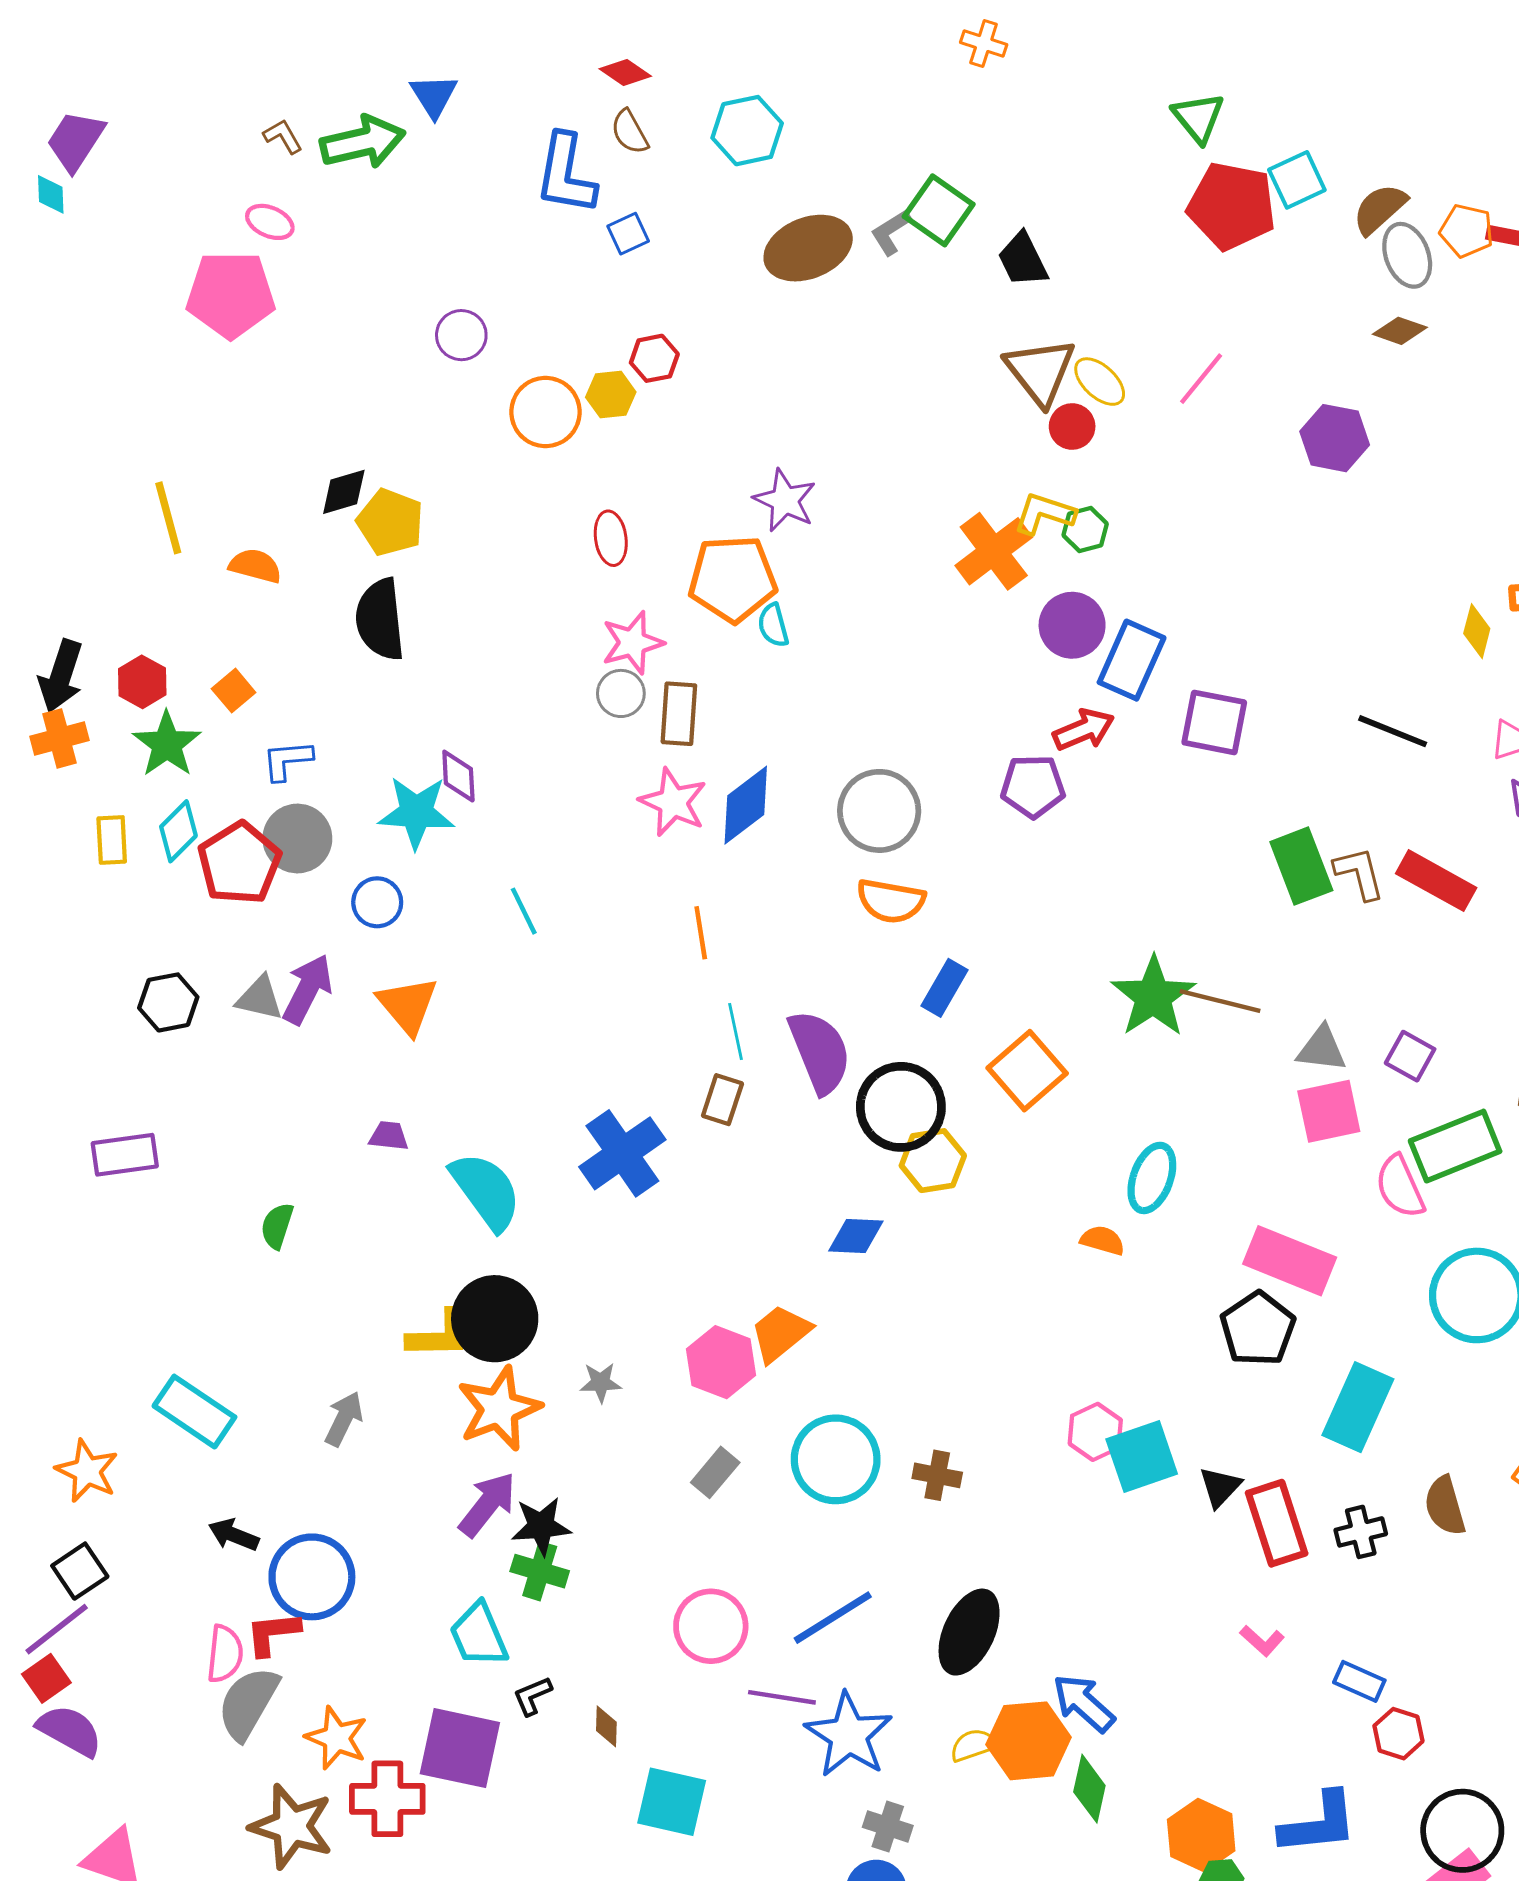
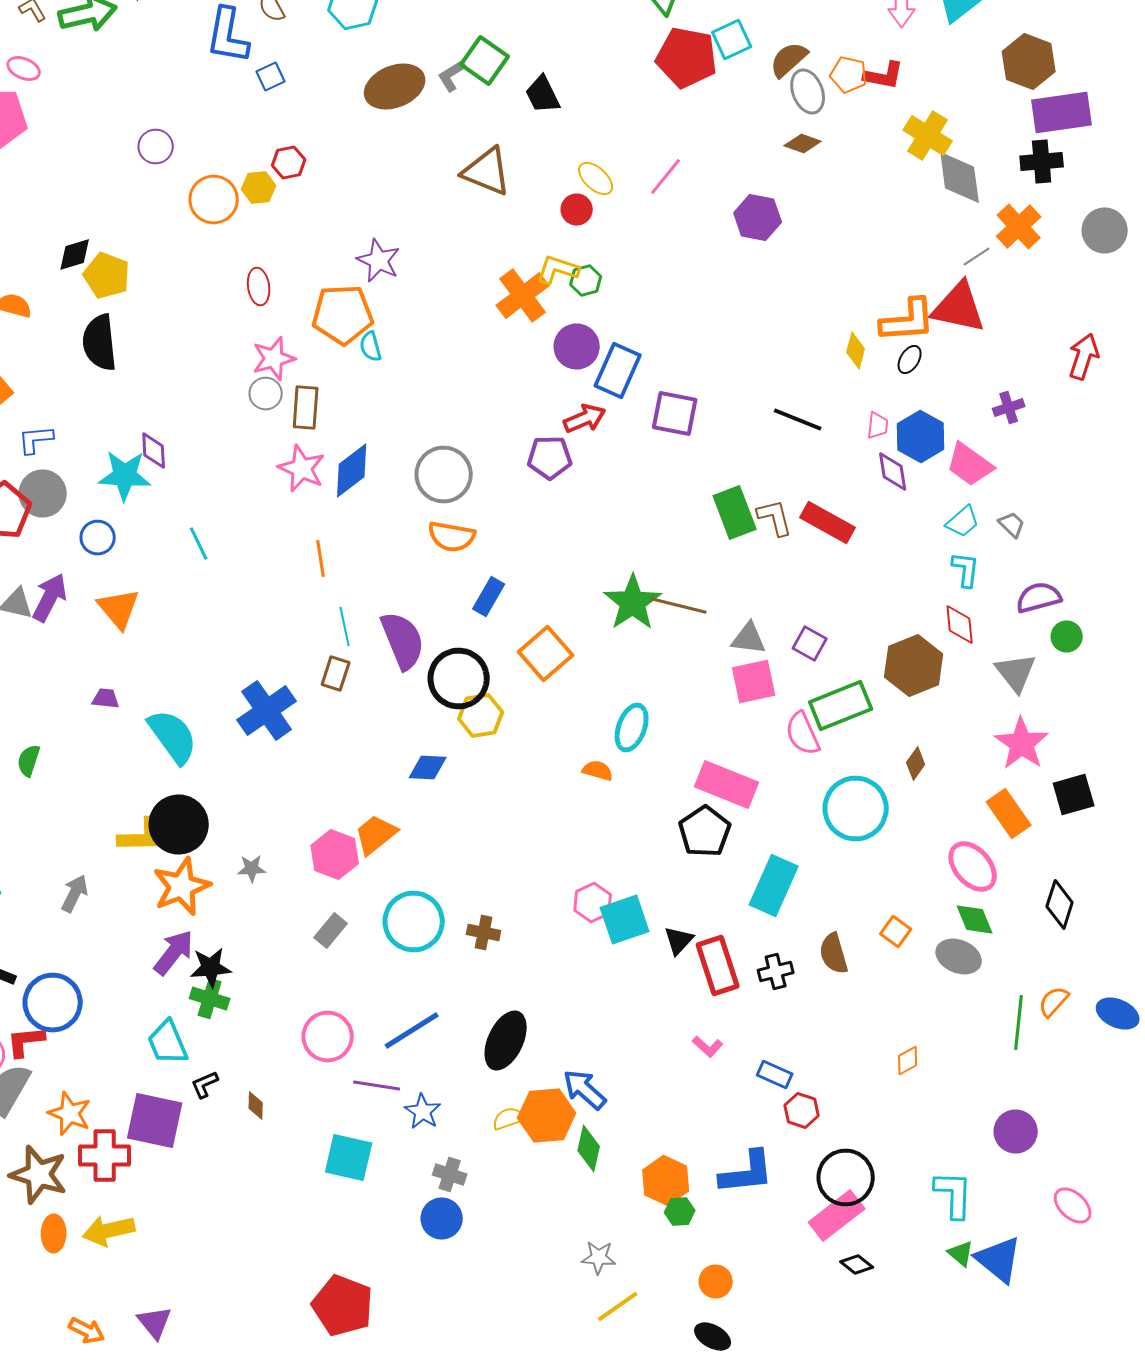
brown triangle: (1040, 371) -> (487, 172), moved, turned -30
blue star: (849, 1735) -> (423, 1112), size x0.6
cyan square: (672, 1802) -> (349, 1158), moved

